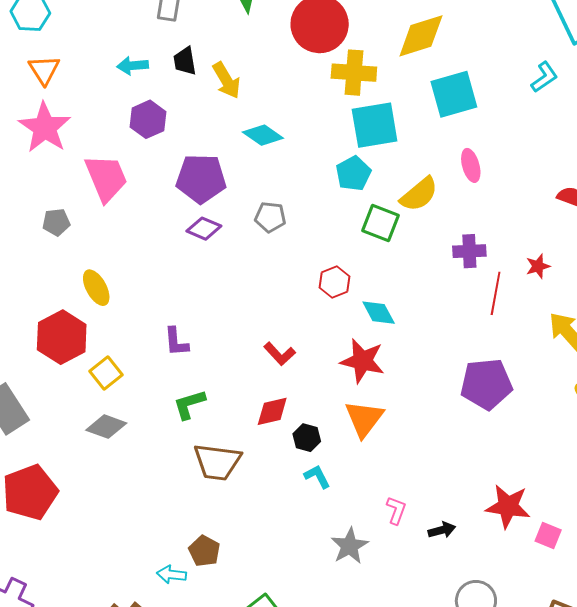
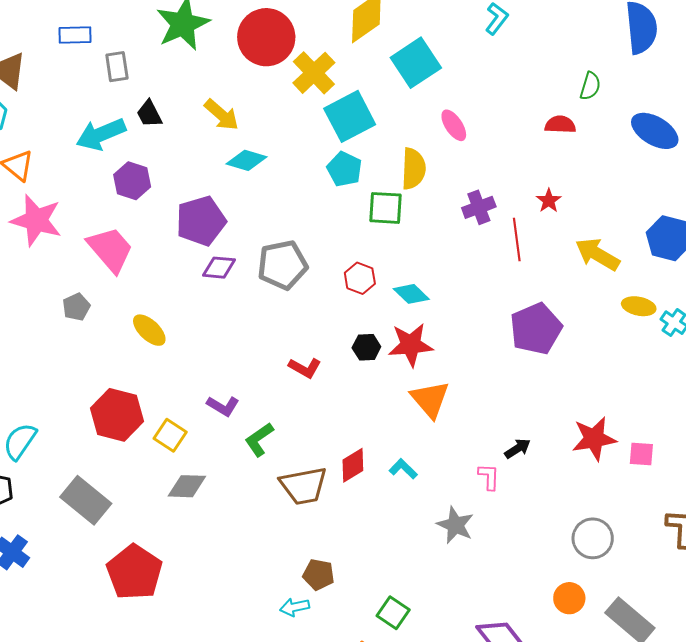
cyan arrow: (133, 66) -> (101, 134), size x1.6
yellow cross: (354, 73) -> (314, 73), turned -30
yellow arrow: (227, 80) -> (222, 115), moved
yellow semicircle: (419, 194) -> (413, 169), turned -30
gray pentagon: (270, 217) -> (282, 265), moved, size x1.6
yellow ellipse: (96, 288) -> (149, 330), moved
purple L-shape: (176, 342) -> (223, 406), moved, turned -36
red L-shape: (280, 354) -> (305, 368), moved
red diamond: (272, 411) -> (353, 465), moved
black hexagon: (307, 438) -> (366, 347), moved
black arrow: (442, 530) -> (518, 449), moved

